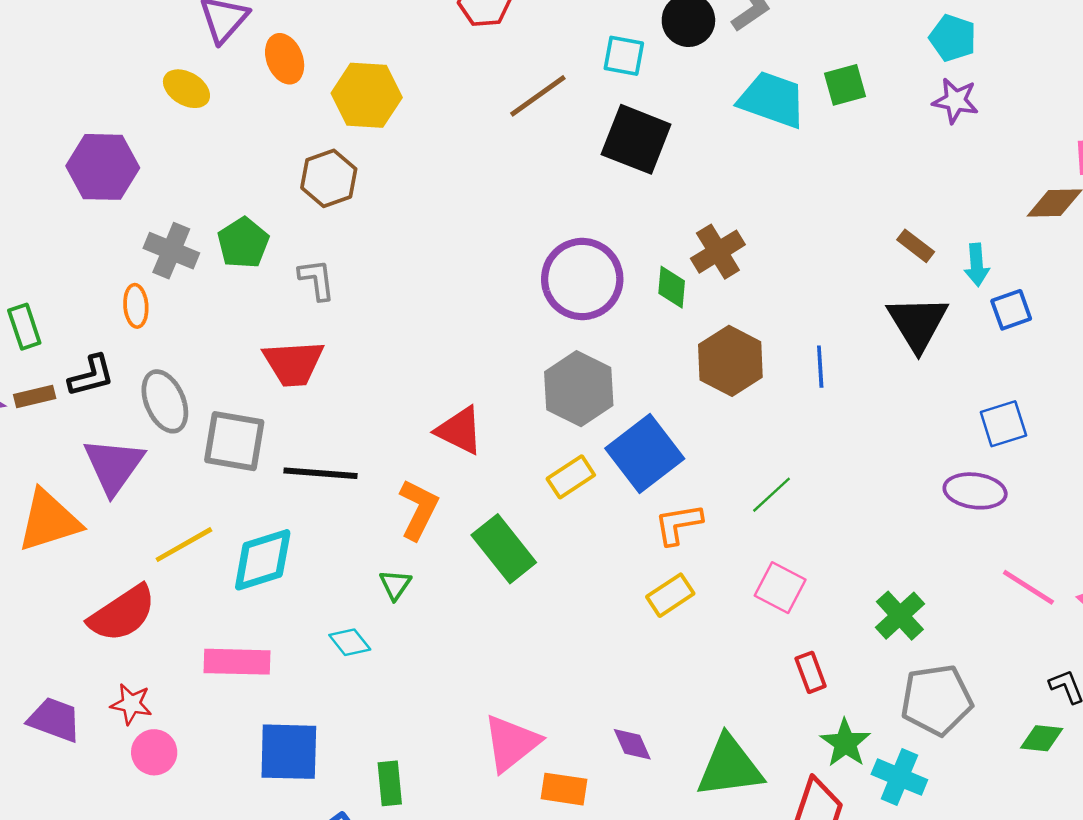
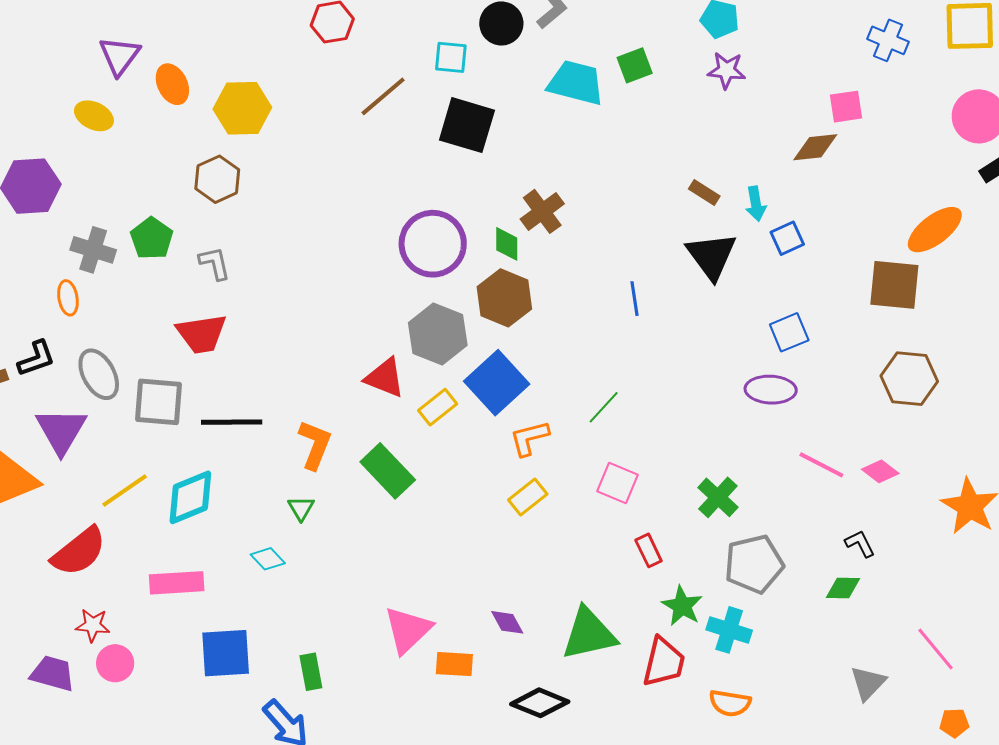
brown hexagon: (730, 361) -> (504, 298), moved
red triangle: (460, 430) -> (385, 378), moved
purple trapezoid: (54, 720) -> (53, 674), moved

